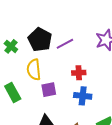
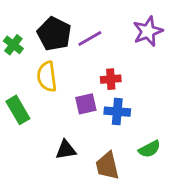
purple square: (49, 90) -> (86, 104), moved

